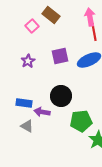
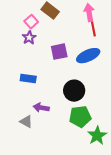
purple star: (28, 61) -> (29, 38), moved
black circle: (61, 96) -> (74, 91), moved
blue rectangle: (24, 103) -> (28, 79), moved

